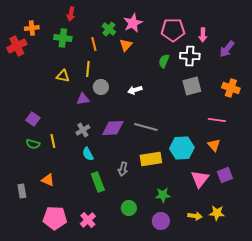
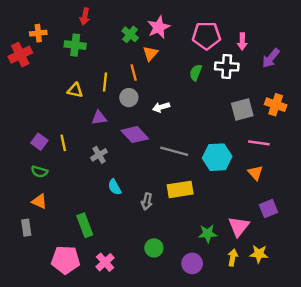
orange line: (94, 44) -> (134, 73), moved
gray square: (192, 86) -> (242, 109), moved
gray circle: (101, 87) -> (129, 98), moved
purple diamond: (113, 128) -> (135, 135), moved, turned 50
yellow line: (53, 141) -> (63, 143), moved
cyan hexagon: (182, 148) -> (217, 157), moved
cyan semicircle: (88, 154) -> (115, 187), moved
pink triangle: (200, 179) -> (239, 226), moved
orange triangle: (48, 180) -> (39, 201), moved
green rectangle: (98, 182) -> (85, 225), moved
green star: (163, 195) -> (208, 234), moved
yellow arrow: (195, 216) -> (233, 257), turned -88

